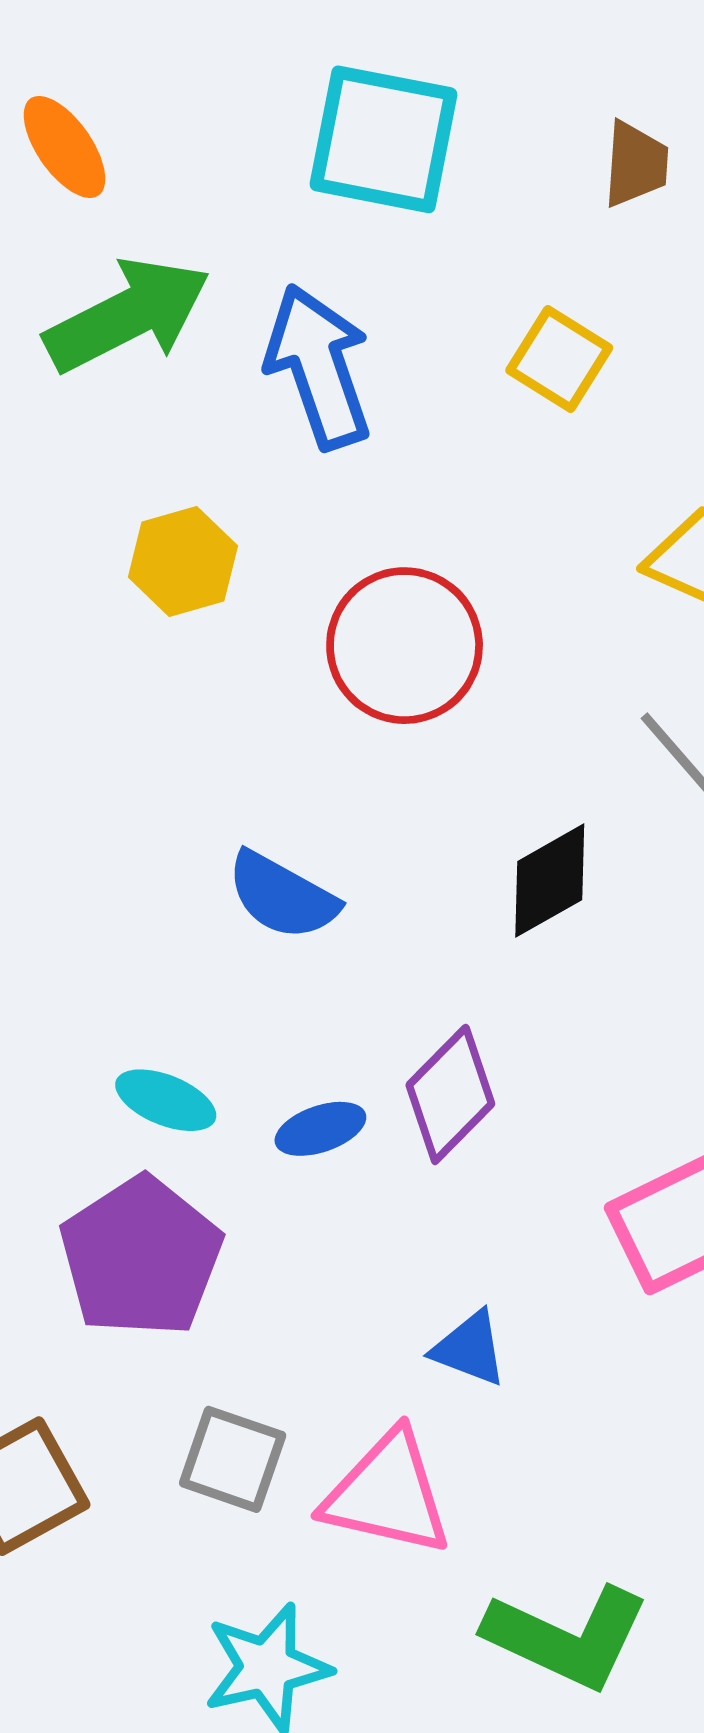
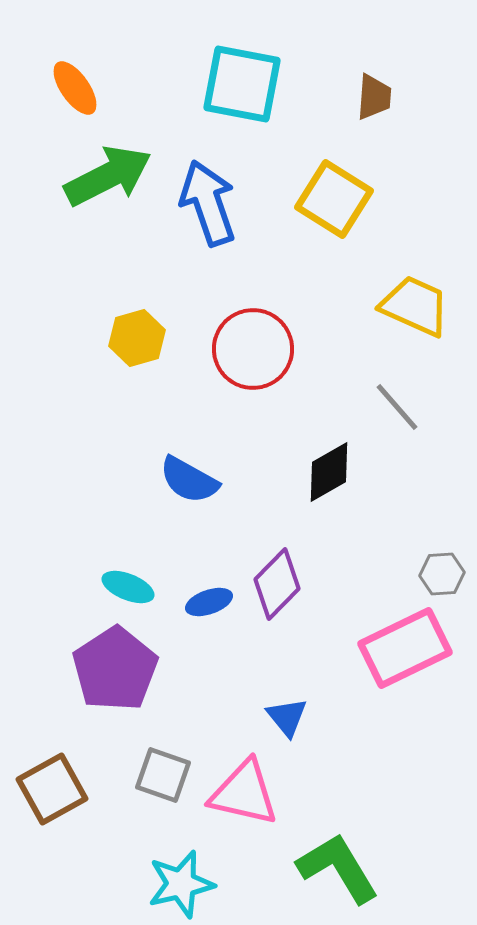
yellow square: (559, 359) -> (334, 199), size x1.4
yellow hexagon: (183, 562) -> (137, 338), moved
blue triangle: (469, 1349) -> (287, 717), turned 30
green L-shape: (567, 1637) -> (338, 868), turned -146

